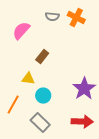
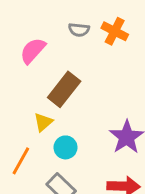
brown rectangle: (42, 57) -> (64, 89), size x1.6
yellow triangle: (28, 79) -> (43, 122), turned -48

